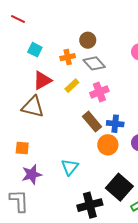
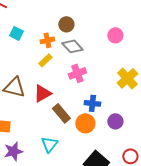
red triangle: (42, 80) -> (42, 93), moved
yellow rectangle: (72, 86) -> (45, 60), moved
brown rectangle: (92, 122) -> (61, 113), moved

